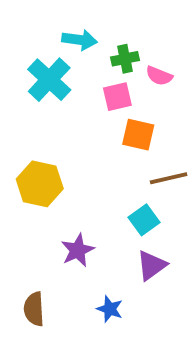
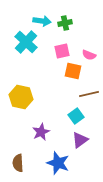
green cross: (125, 59) -> (65, 23), moved
pink semicircle: (159, 76) -> (89, 55), moved
blue star: (110, 309) -> (58, 163), size x1.6

